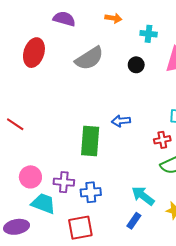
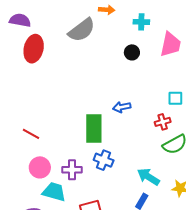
purple semicircle: (64, 19) -> (20, 20), moved
gray semicircle: (89, 58) -> (82, 30), moved
red line: (15, 124) -> (31, 134), moved
blue cross: (91, 192) -> (104, 160), moved, turned 30

